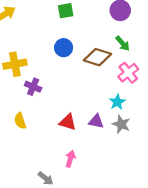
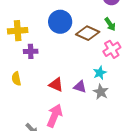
blue circle: (64, 48) -> (60, 22), size x1.5
purple cross: (33, 87) -> (31, 51), turned -32
pink arrow: (70, 159) -> (55, 116), size x1.6

